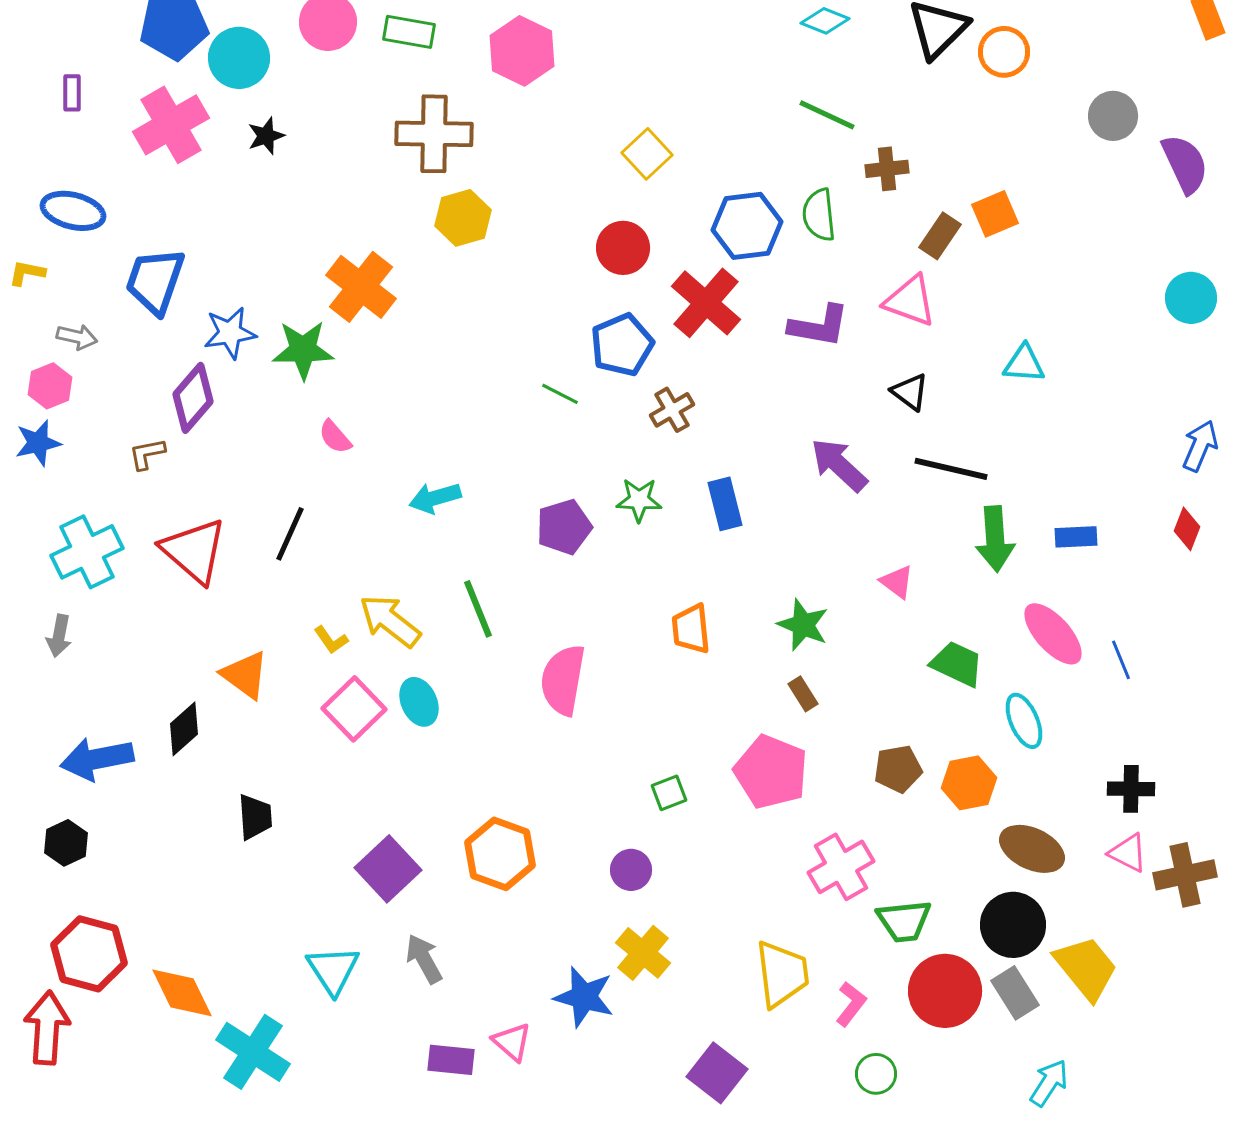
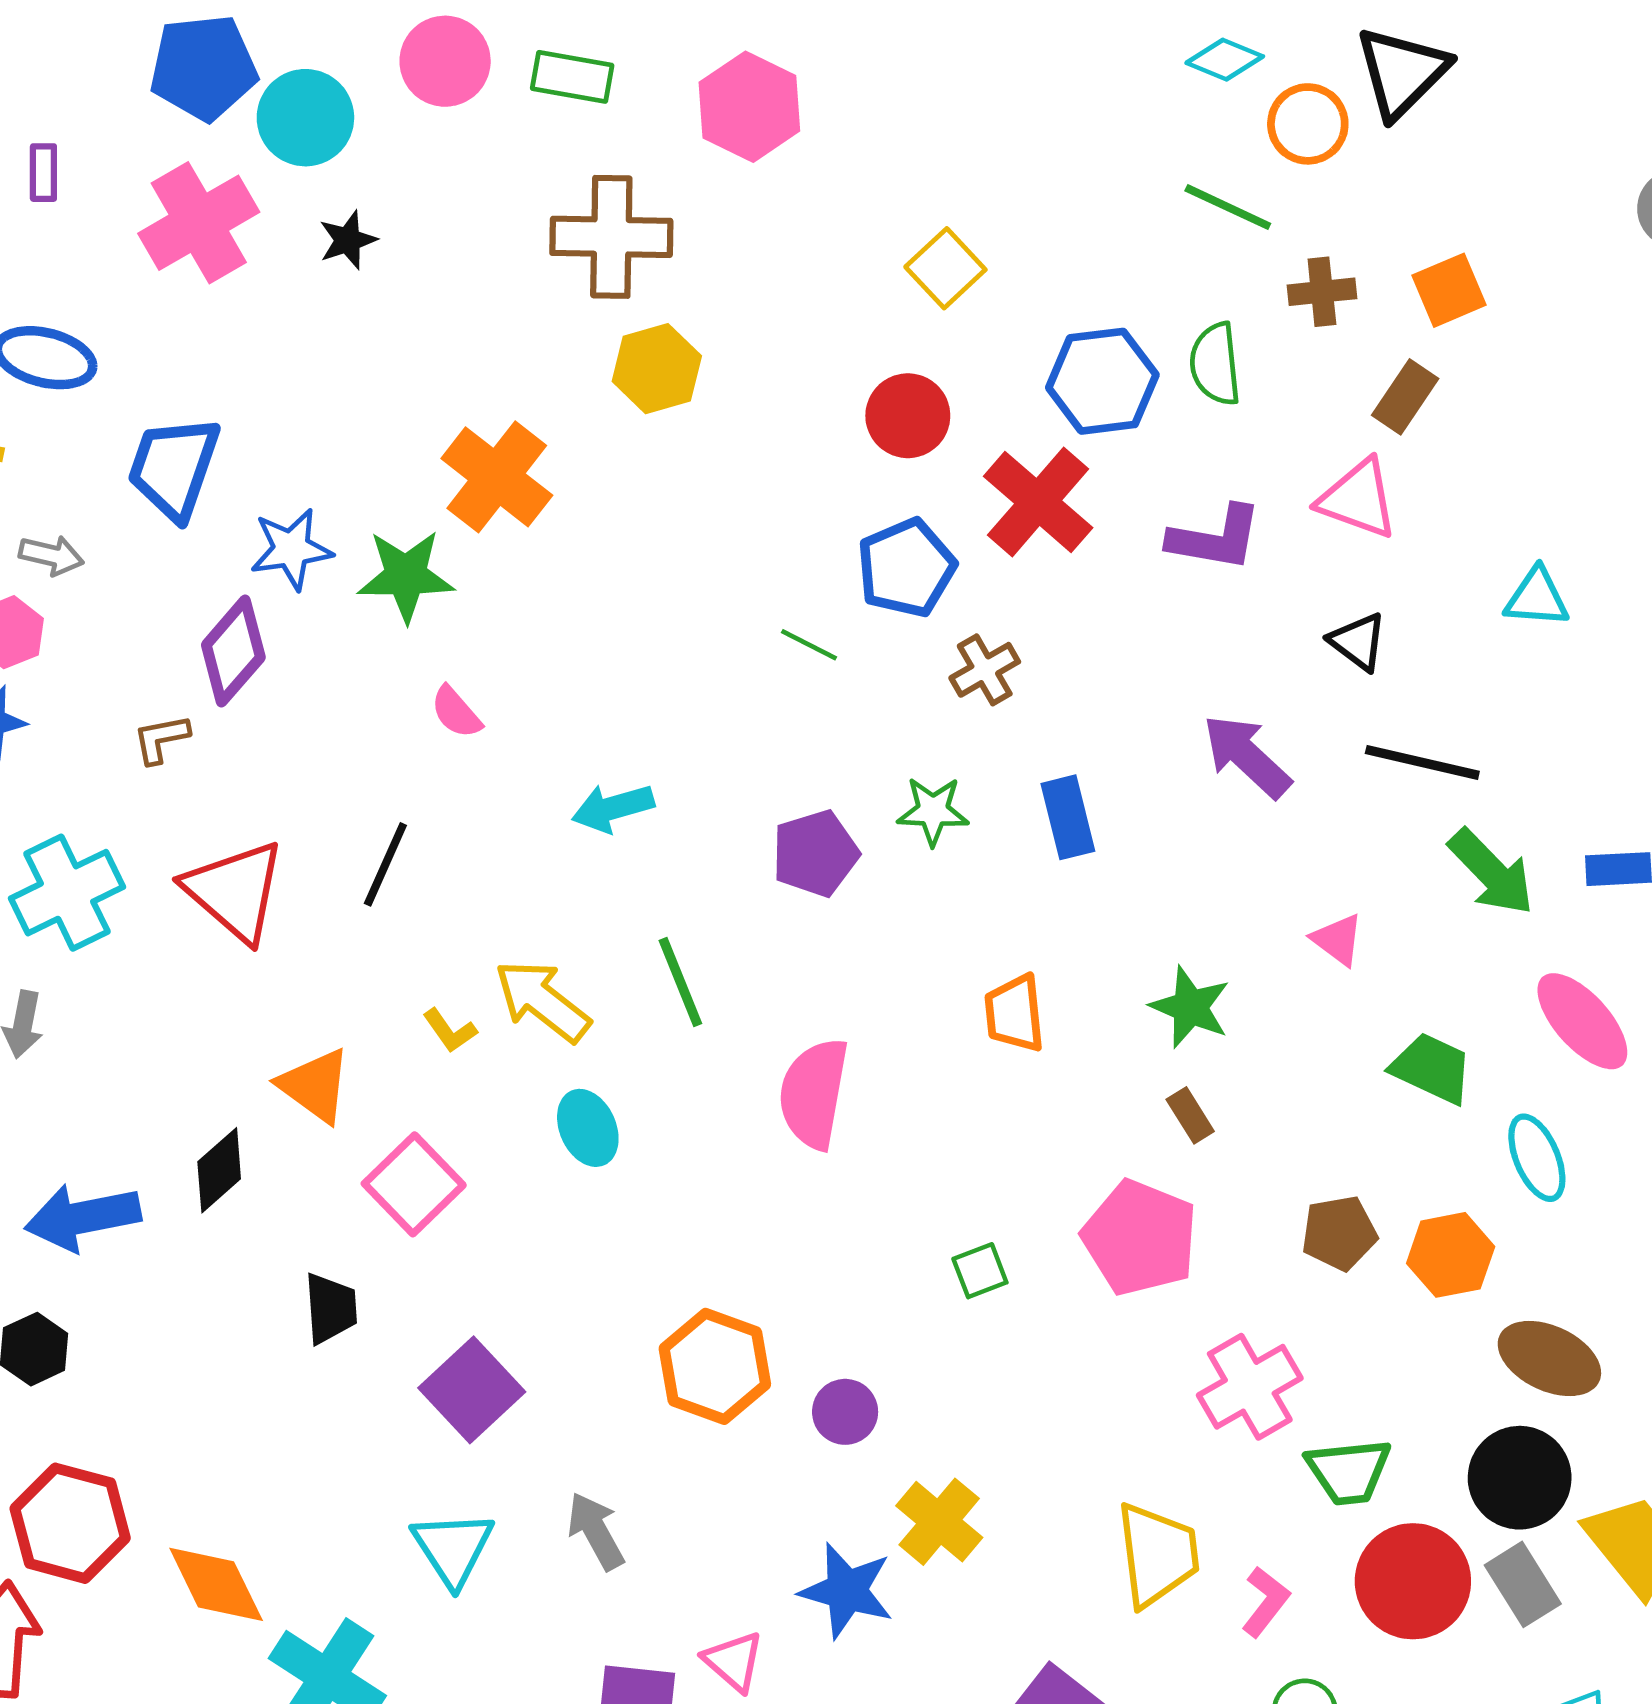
orange circle: (1004, 52) -> (1308, 124), moved
orange square: (995, 214) -> (1449, 290), moved
green arrow: (995, 539) -> (1491, 872), turned -40
pink square: (354, 709) -> (414, 1184), moved
purple square: (388, 869) -> (472, 1390), moved
purple circle: (631, 870) -> (845, 1412), moved

